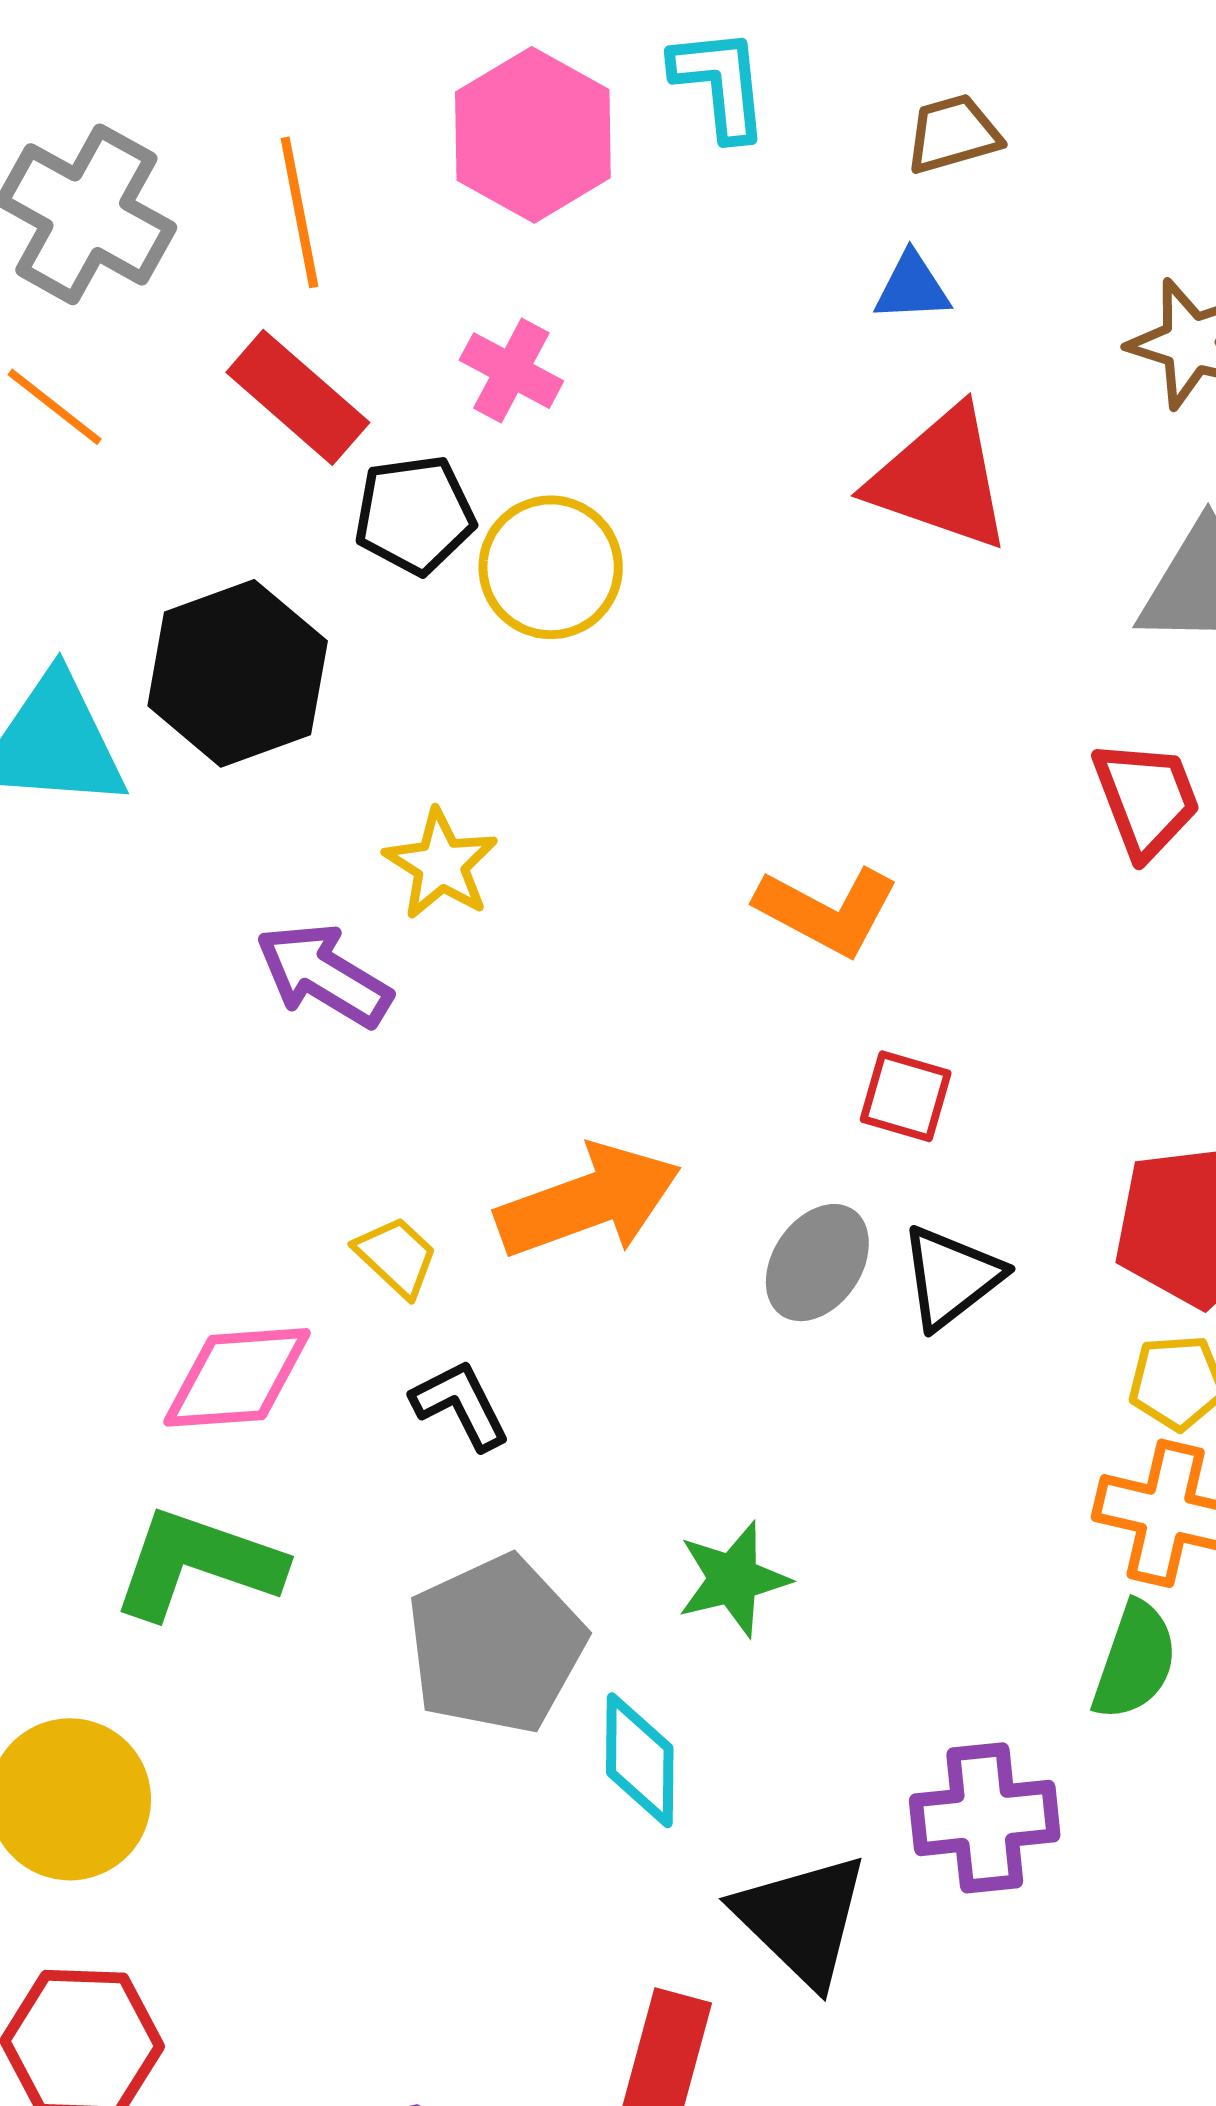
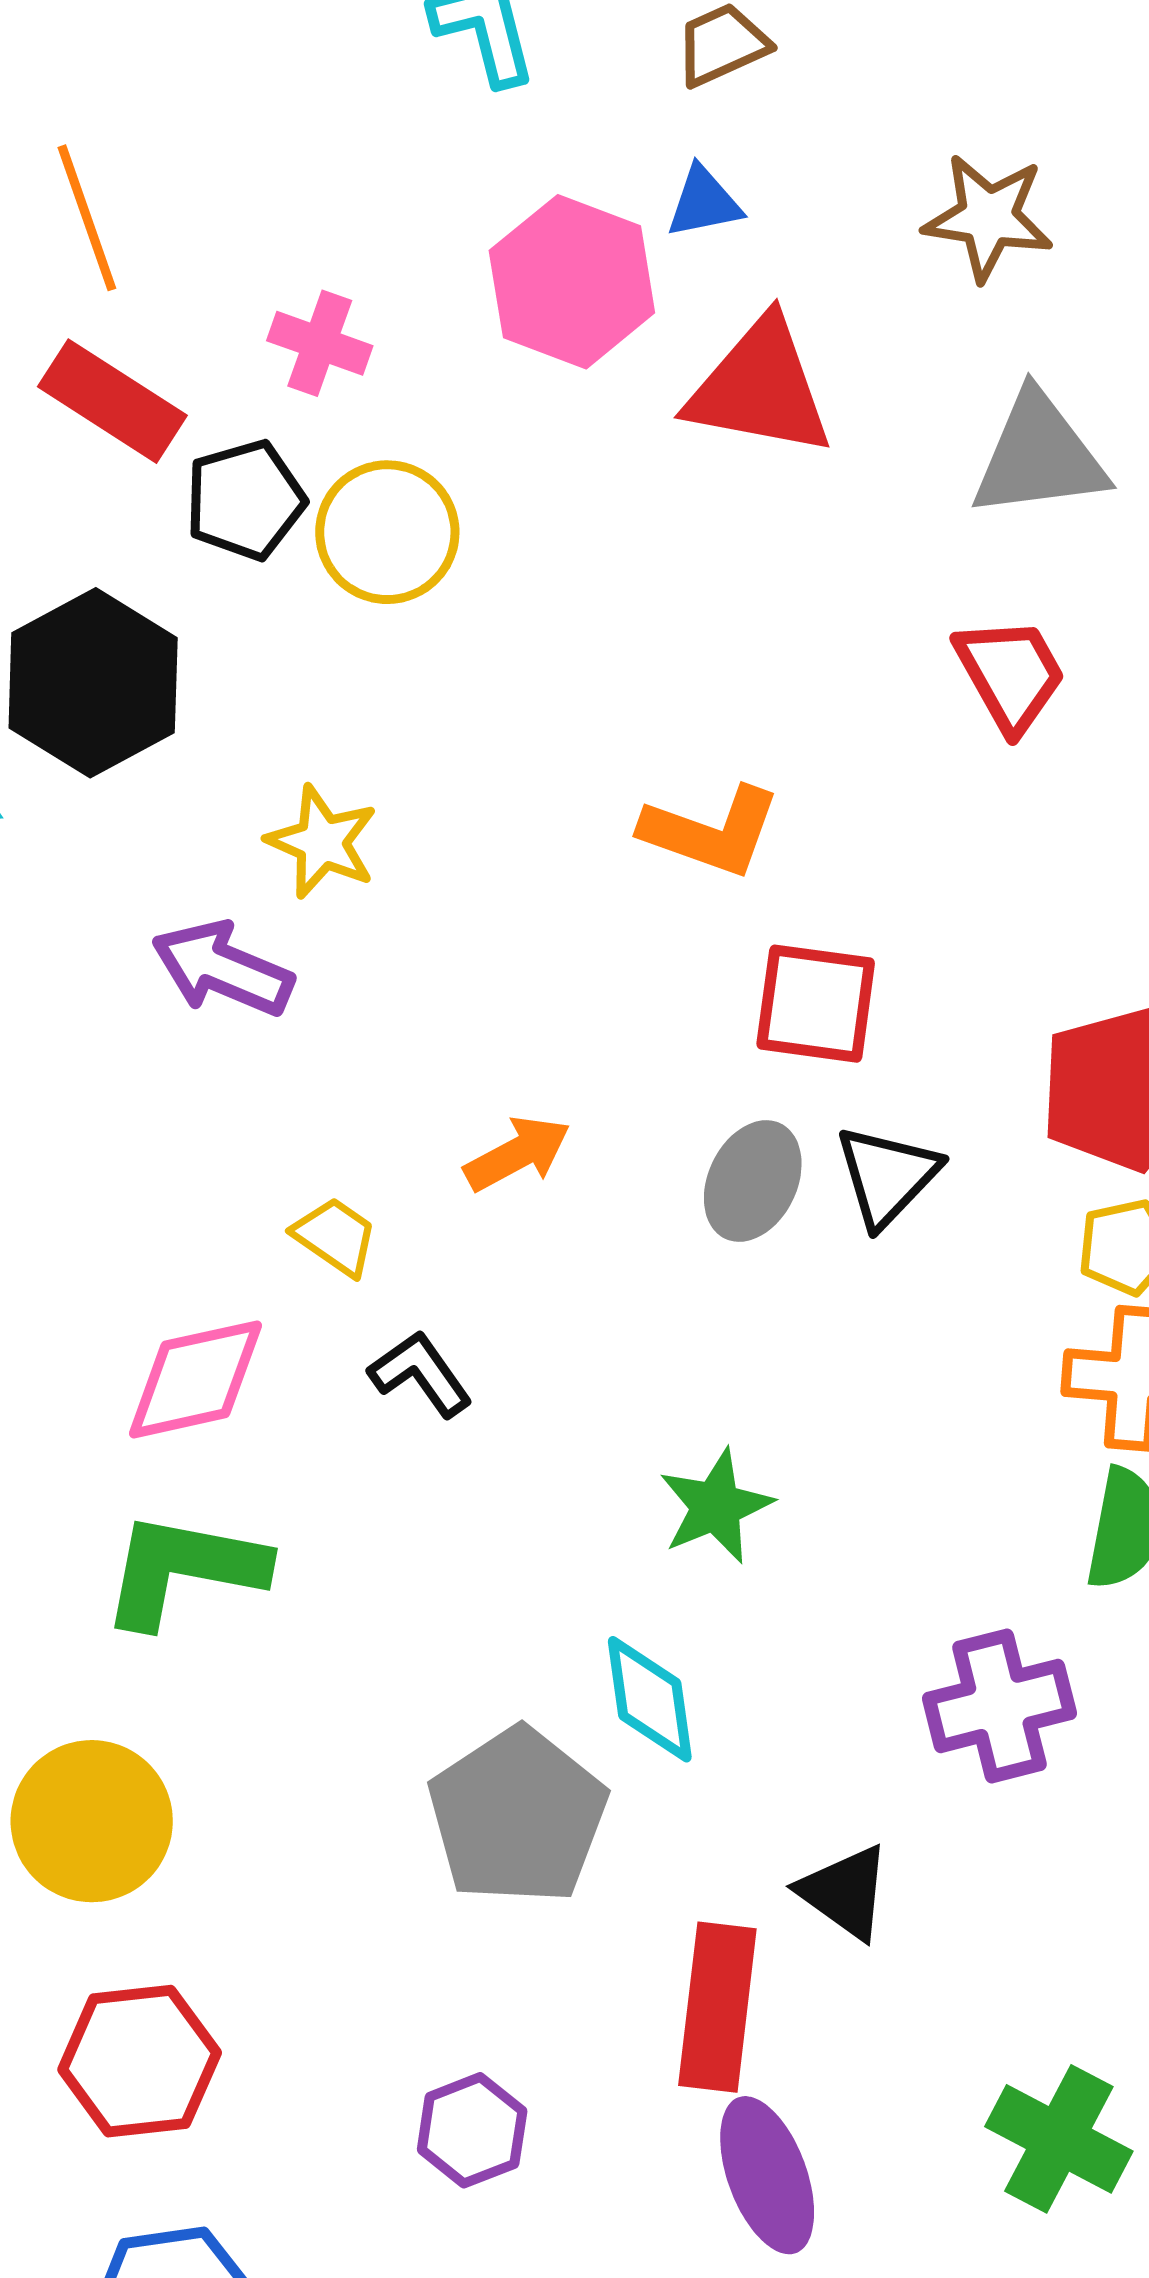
pink hexagon: (533, 135) -> (572, 282), moved
red square: (906, 1096) -> (816, 1004), size x1.4
orange arrow: (588, 1201) -> (517, 1154), size x0.6
gray pentagon: (496, 1644) -> (517, 1816), moved
black triangle: (802, 1919) -> (845, 1892), moved, size x0.7

